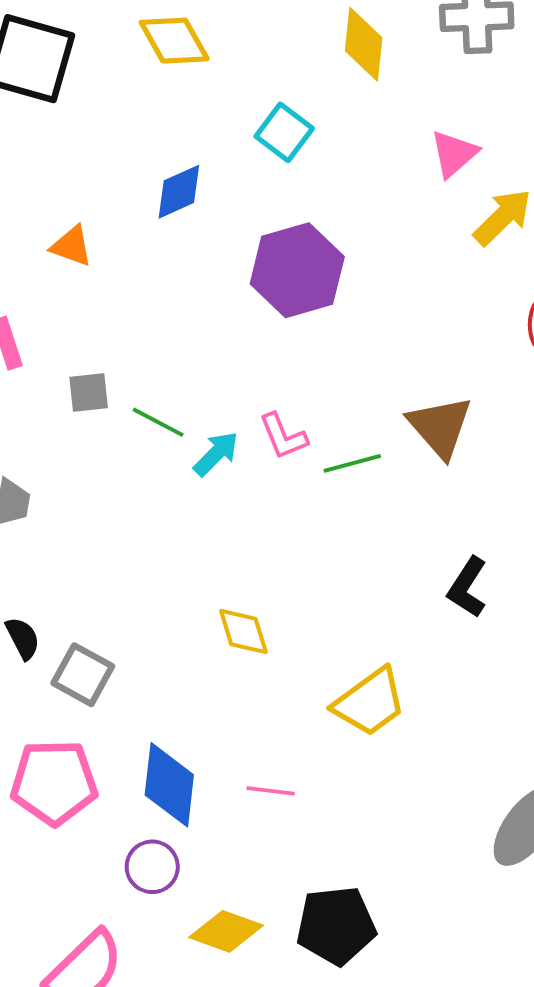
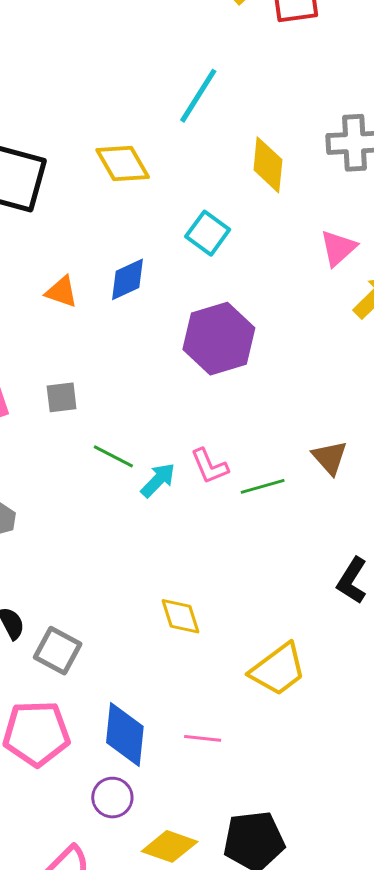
orange triangle: (71, 246) -> (62, 292), moved
gray square: (89, 392) -> (62, 397), moved
brown triangle: (440, 427) -> (330, 458), size x0.7

